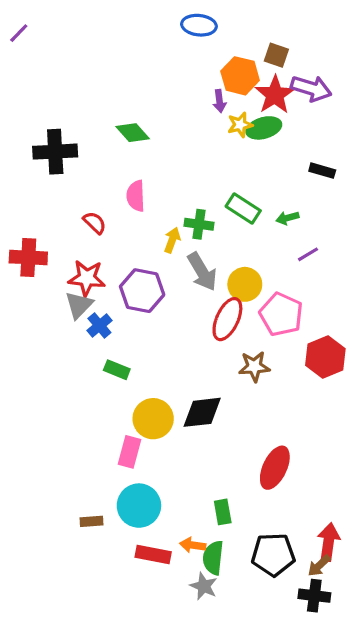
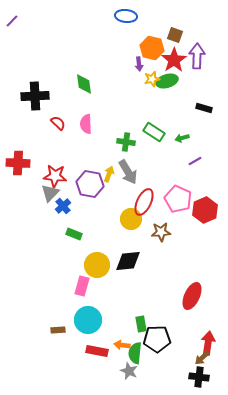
purple arrow: (311, 88) -> (197, 56), turned -105
green diamond: (133, 133) -> (84, 84), turned 35
red semicircle: (95, 223) -> (58, 123), moved
yellow arrow: (172, 240) -> (109, 174), moved
yellow circle: (245, 284) -> (131, 219), moved
red hexagon: (325, 357) -> (205, 210), moved
red ellipse: (275, 468) -> (192, 296), moved
black pentagon: (273, 555) -> (157, 339), moved

